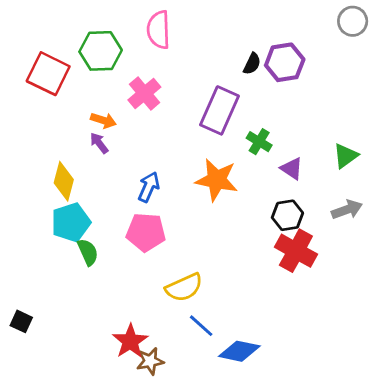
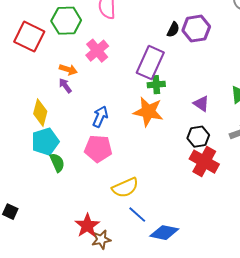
green cross: (259, 142) -> (156, 85), moved, turned -36

